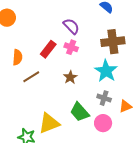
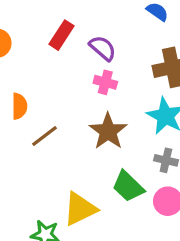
red rectangle: (48, 49) -> (62, 35), moved
brown star: (70, 77) -> (108, 131), size x1.6

